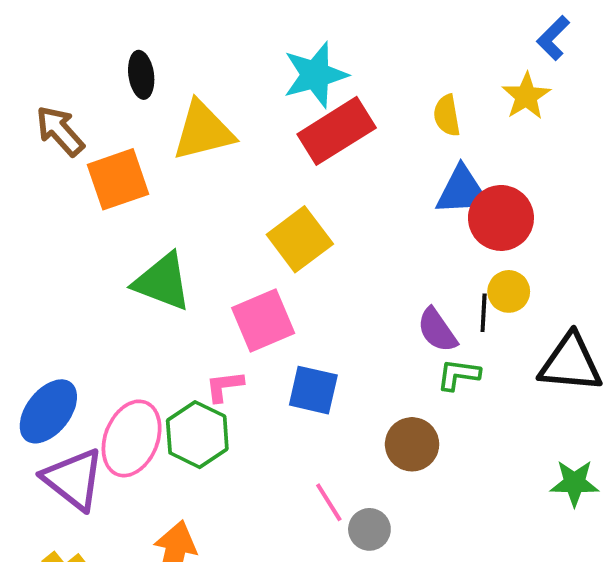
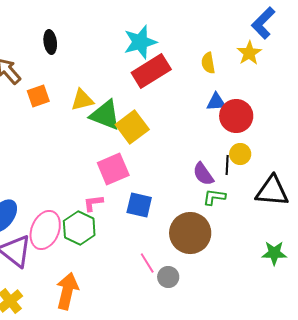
blue L-shape: (553, 38) -> (263, 23), size x1.4
yellow triangle: (203, 131) -> (82, 100), moved, size x0.7
orange square: (118, 179) -> (38, 96), size x0.7
blue triangle: (462, 191) -> (216, 102), size x0.7
green triangle: (162, 282) -> (105, 115), moved
brown circle: (412, 444) -> (190, 233), size x1.5

